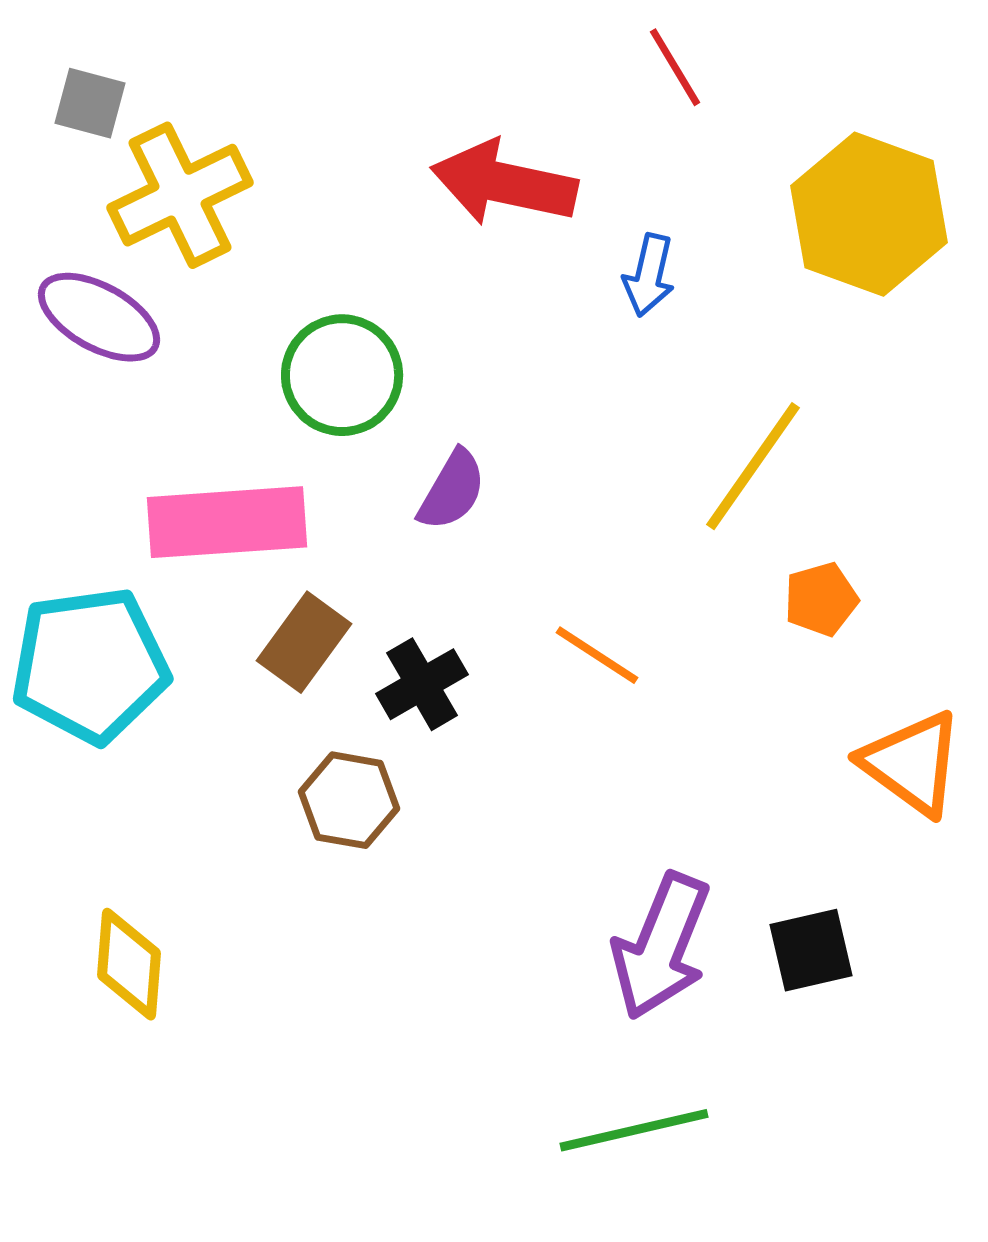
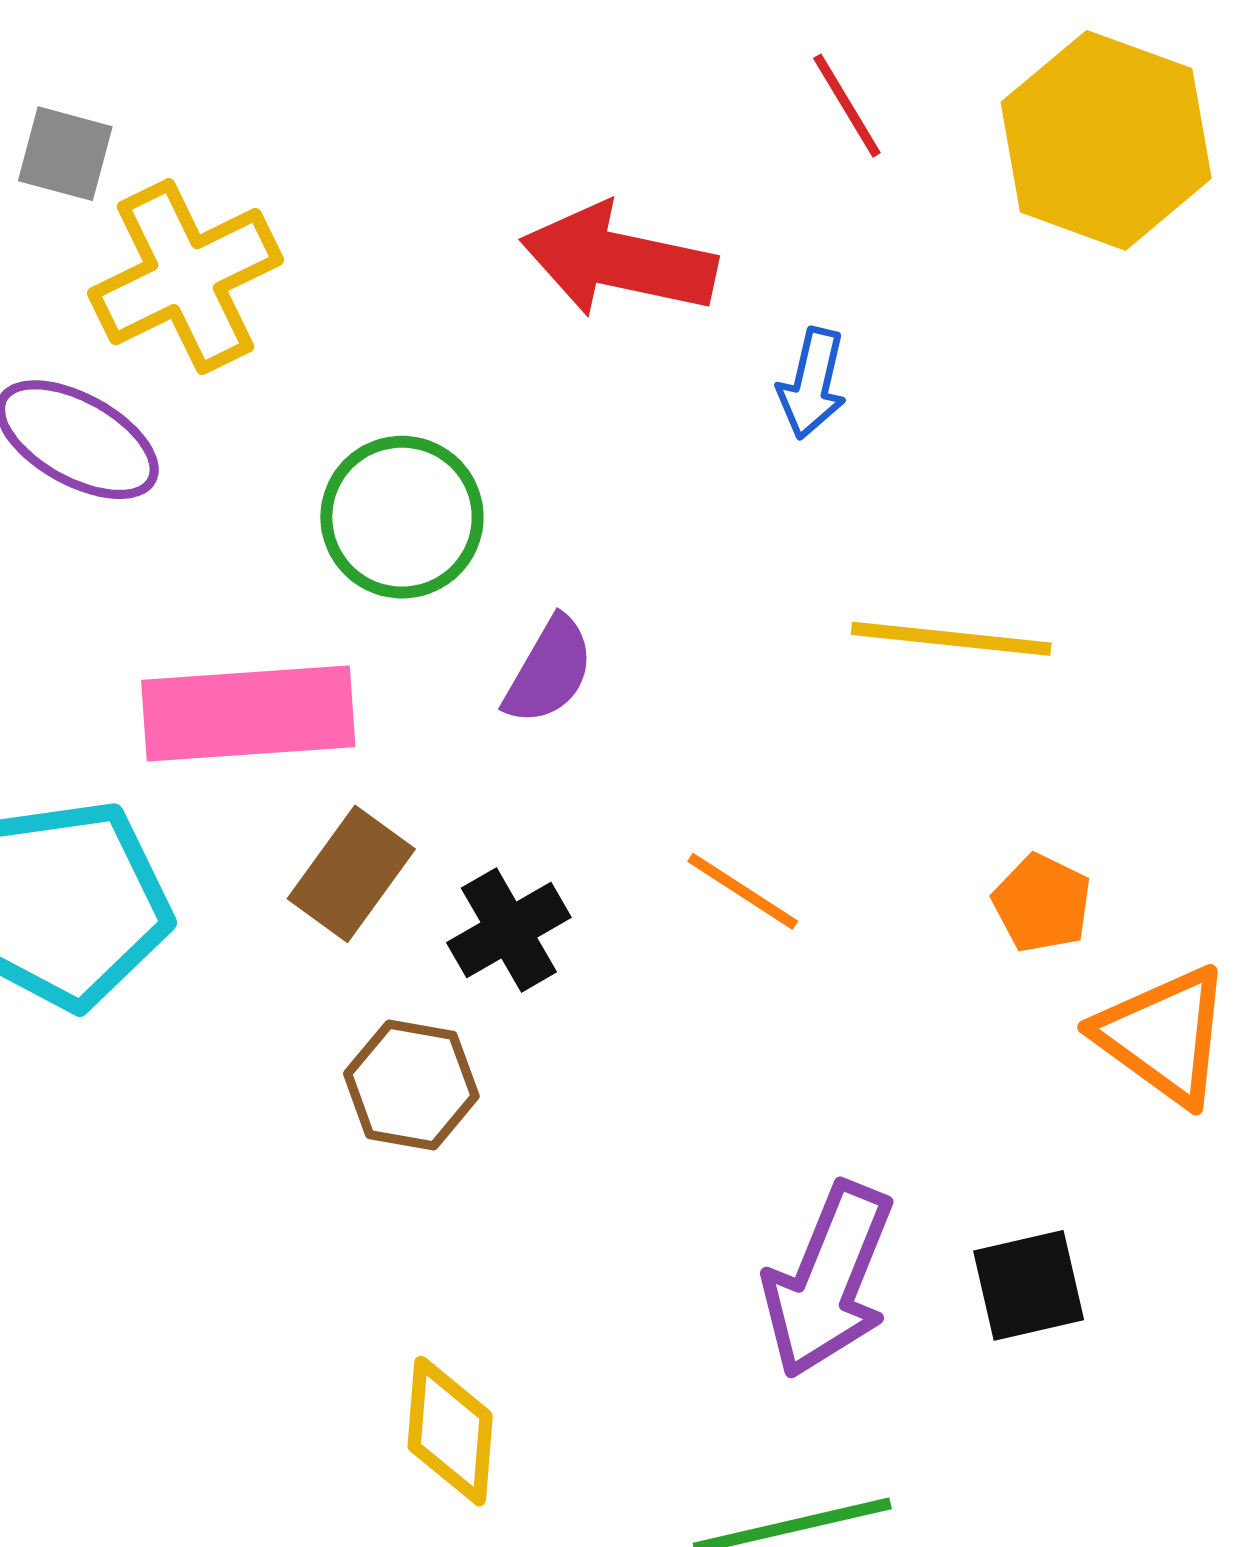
yellow hexagon: (869, 214) -> (1106, 140), moved
yellow line: (753, 466) -> (951, 639), turned 61
orange pentagon: (821, 599) -> (1042, 903), moved, turned -30
yellow diamond: (129, 964) -> (450, 1431), moved

